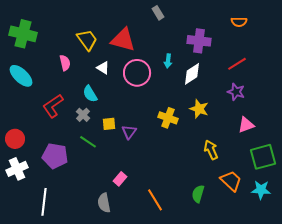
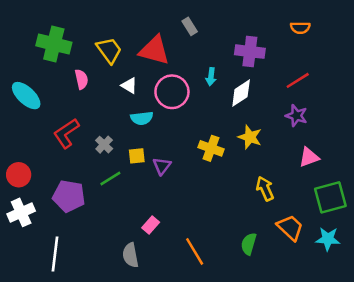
gray rectangle: (158, 13) -> (190, 26), moved
green cross: (23, 34) -> (54, 44), moved
cyan semicircle: (90, 94) -> (142, 118), moved, turned -66
green line: (88, 142) -> (110, 179), turned -66

